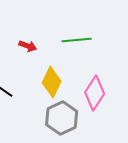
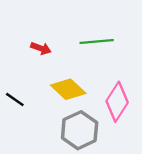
yellow diamond: (52, 82) -> (68, 89), turned -72

